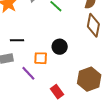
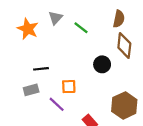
black circle: (60, 47) -> (102, 64), moved

